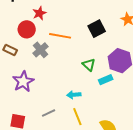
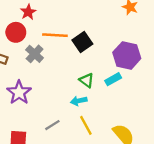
black square: (97, 29) -> (82, 42), moved
green triangle: (89, 65) -> (87, 80), moved

